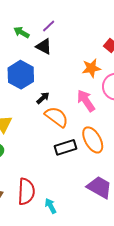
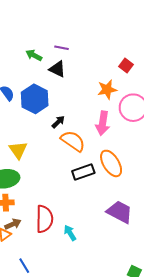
purple line: (49, 26) -> (62, 48), turned 56
pink arrow: (86, 101) -> (103, 123), turned -135

